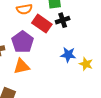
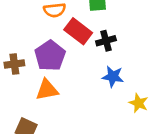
black cross: (63, 20) -> (106, 41), moved
yellow star: (86, 64) -> (139, 103), moved

